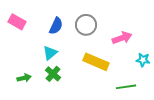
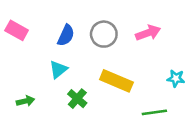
pink arrow: (122, 38) -> (148, 33), moved
green cross: (53, 74) -> (77, 99), moved

